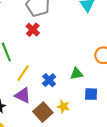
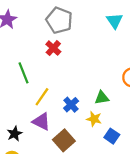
blue square: (91, 94) -> (112, 136), moved, turned 32
yellow star: (63, 107) -> (94, 119), moved

